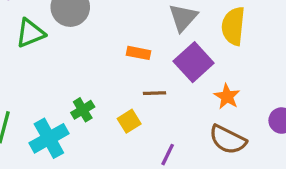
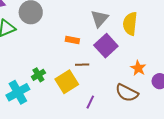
orange star: (227, 96) -> (138, 68), moved
yellow square: (129, 121) -> (67, 82), size x1.6

